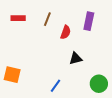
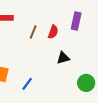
brown line: (47, 19) -> (33, 32), moved
blue line: (55, 86) -> (27, 84), moved

